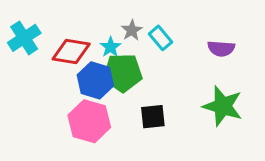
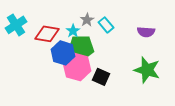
black square: (153, 117) -> (101, 77), turned 30
pink hexagon: (89, 121) -> (77, 67), moved

